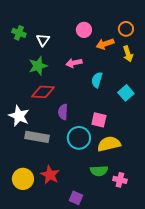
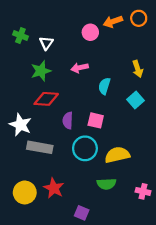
orange circle: (126, 29) -> (139, 18), moved
orange arrow: (105, 44) -> (113, 22), moved
yellow arrow: (128, 54) -> (138, 69), moved
pink square: (99, 120) -> (96, 120), moved
pink cross: (120, 180) -> (143, 191), moved

